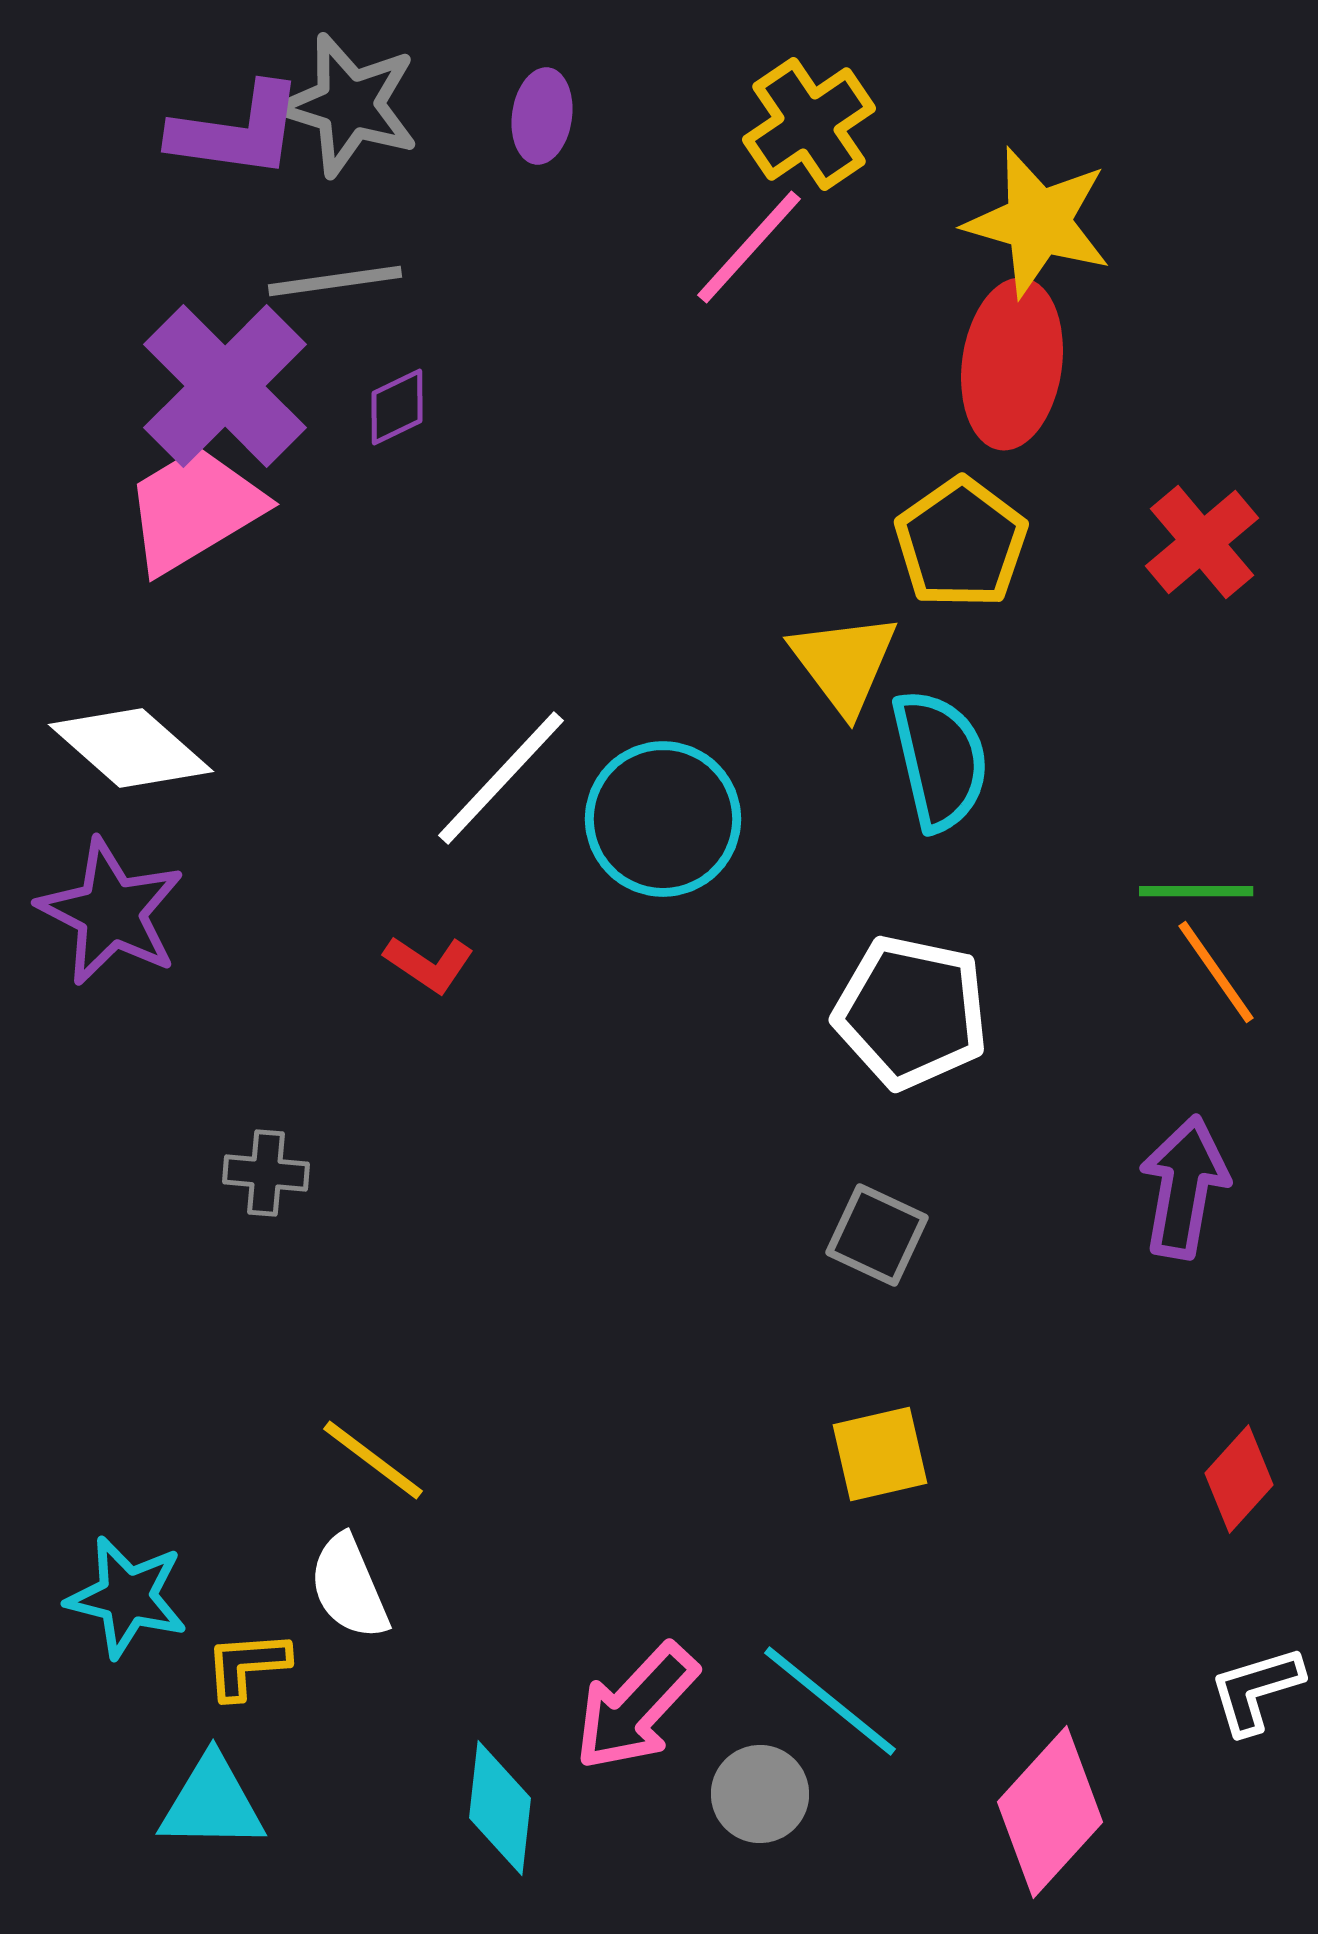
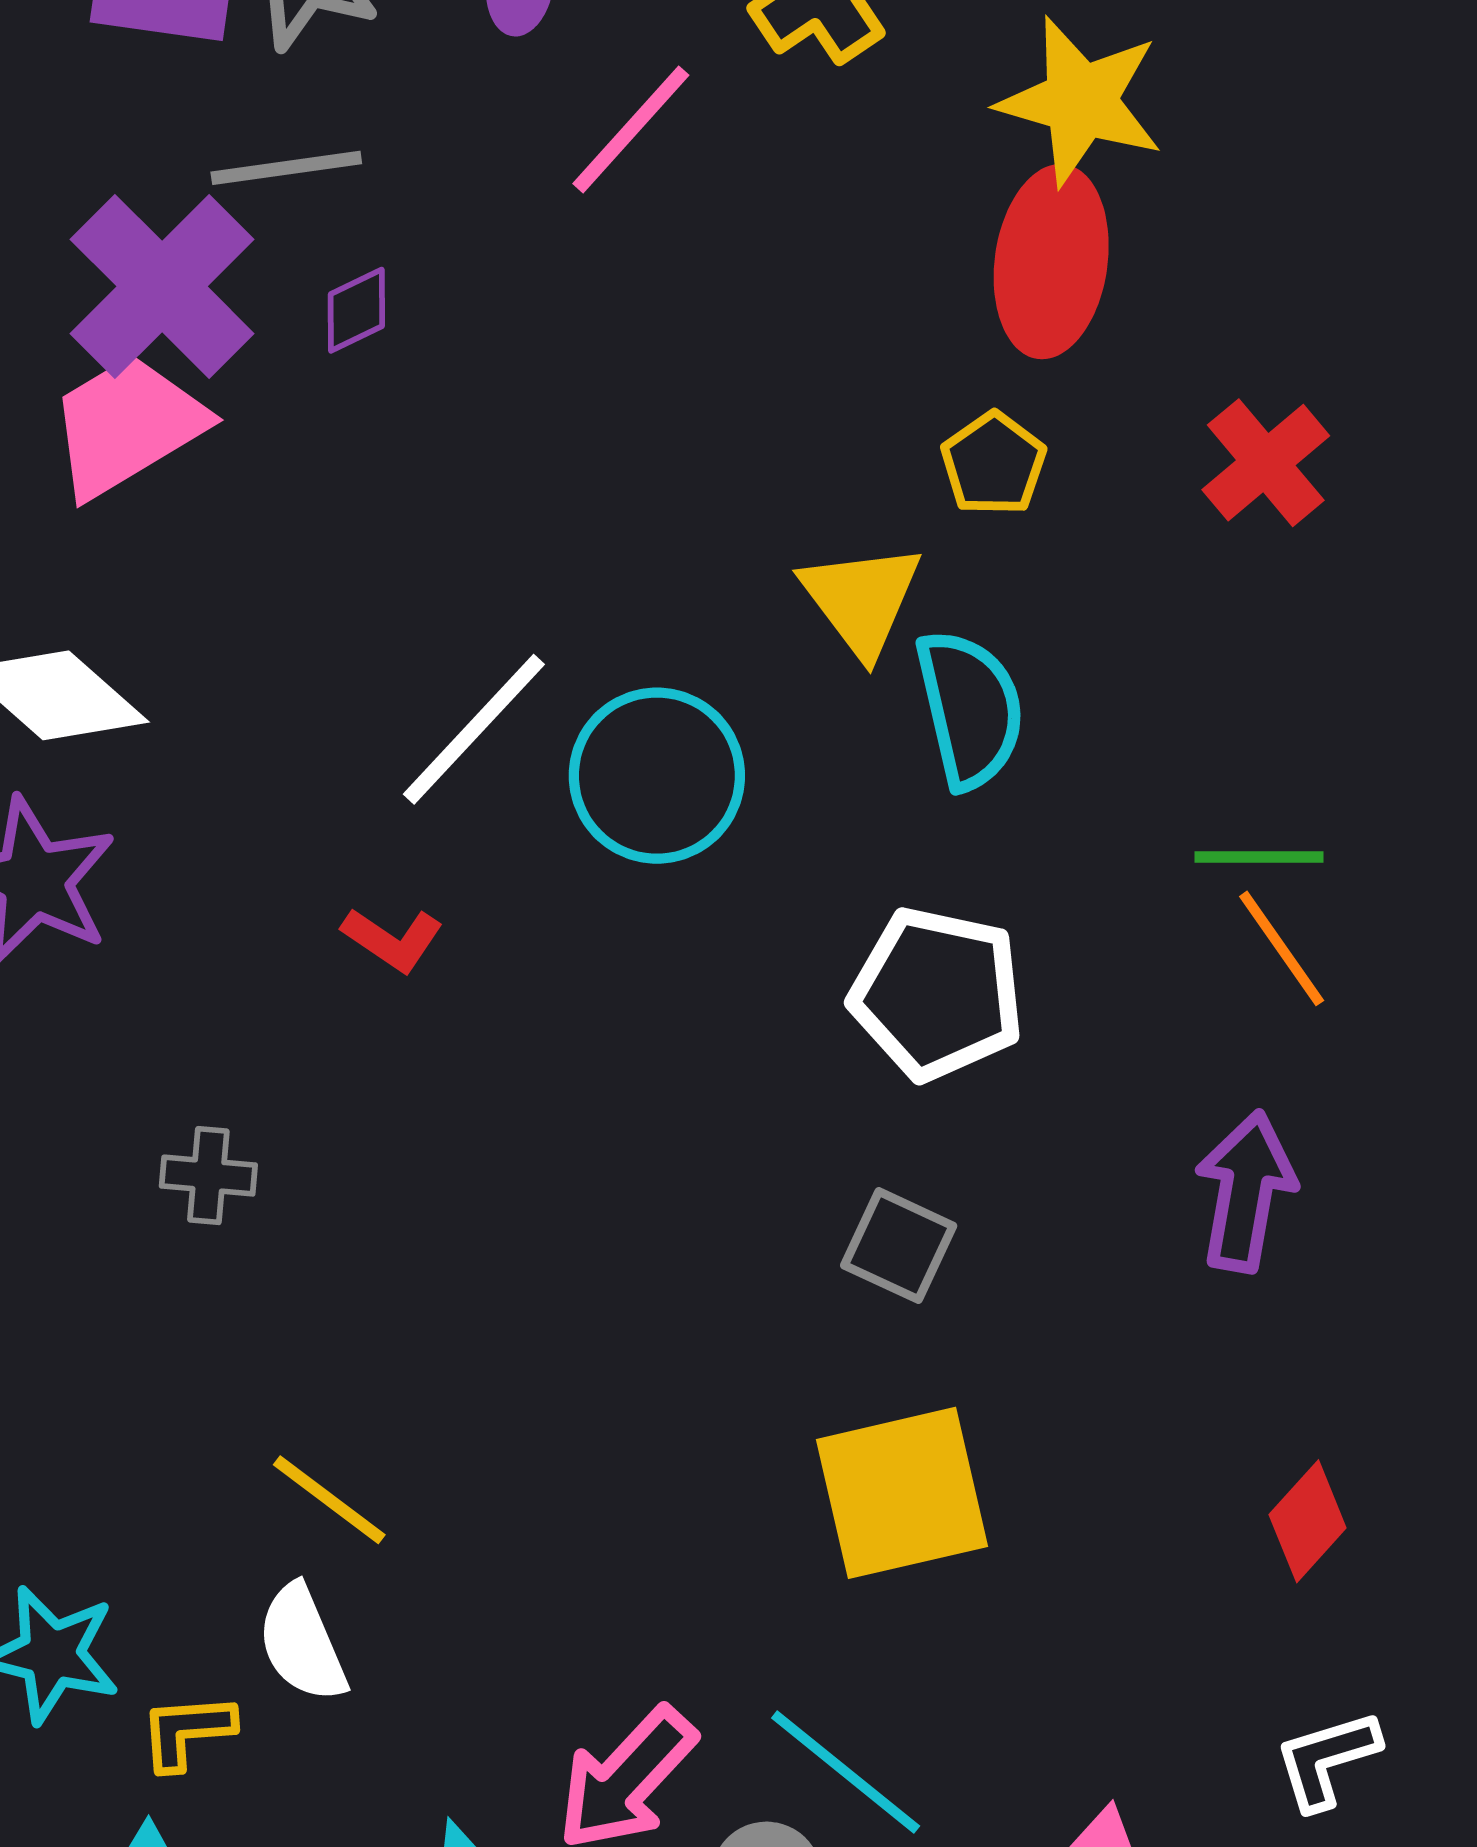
pink line: (749, 247) -> (631, 129), moved
yellow pentagon: (961, 543) -> (994, 464), size x0.7
yellow square: (880, 1454) -> (902, 1493), size x1.6

